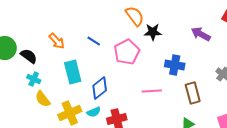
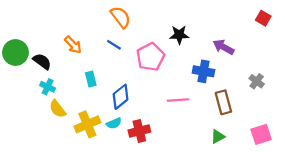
orange semicircle: (135, 16) -> (121, 17), moved
purple arrow: (201, 34) -> (223, 47), moved
cyan rectangle: (73, 72) -> (91, 79), size x0.6

